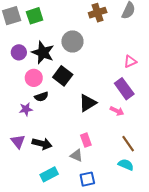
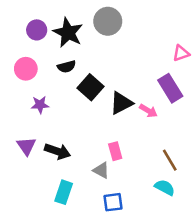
black square: (63, 76) -> (90, 87), moved
pink circle: (34, 78) -> (26, 69), moved
black semicircle: (41, 97) -> (66, 67), moved
pink arrow: (117, 111) -> (148, 111), moved
cyan rectangle: (49, 174) -> (64, 192), turned -48

